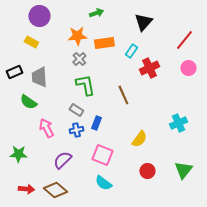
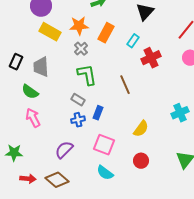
yellow rectangle: (31, 42) -> (50, 32), moved, size x1.5
orange rectangle: (104, 43) -> (106, 33), turned -54
black rectangle: (14, 72) -> (16, 62), turned -42
pink arrow: (46, 128) -> (33, 118), moved
green star: (18, 154) -> (14, 153), moved
red circle: (147, 171) -> (141, 161), moved

